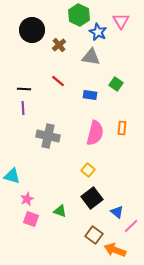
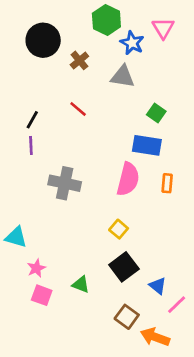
black line: (24, 89) -> (32, 120), turned -64
blue rectangle: (90, 95) -> (147, 145), moved, size x1.5
orange rectangle: (122, 128) -> (167, 183), moved

